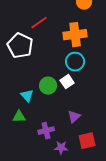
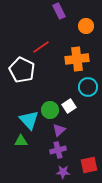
cyan circle: (75, 62) -> (88, 87), moved
cyan triangle: (27, 96) -> (29, 120), size x1.5
purple triangle: (74, 117) -> (59, 130), moved
purple cross: (46, 131) -> (58, 150), moved

